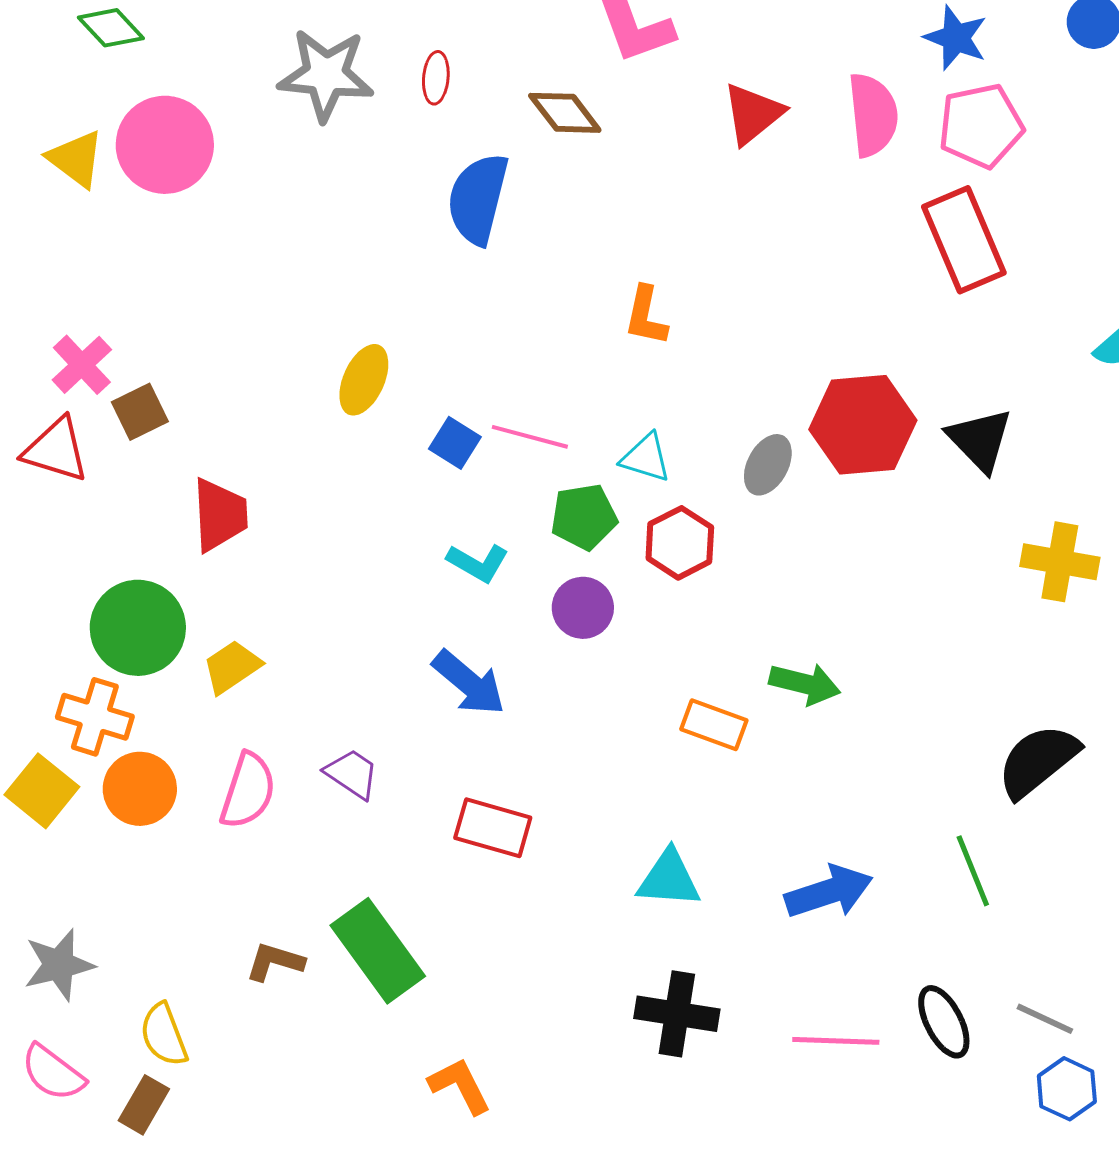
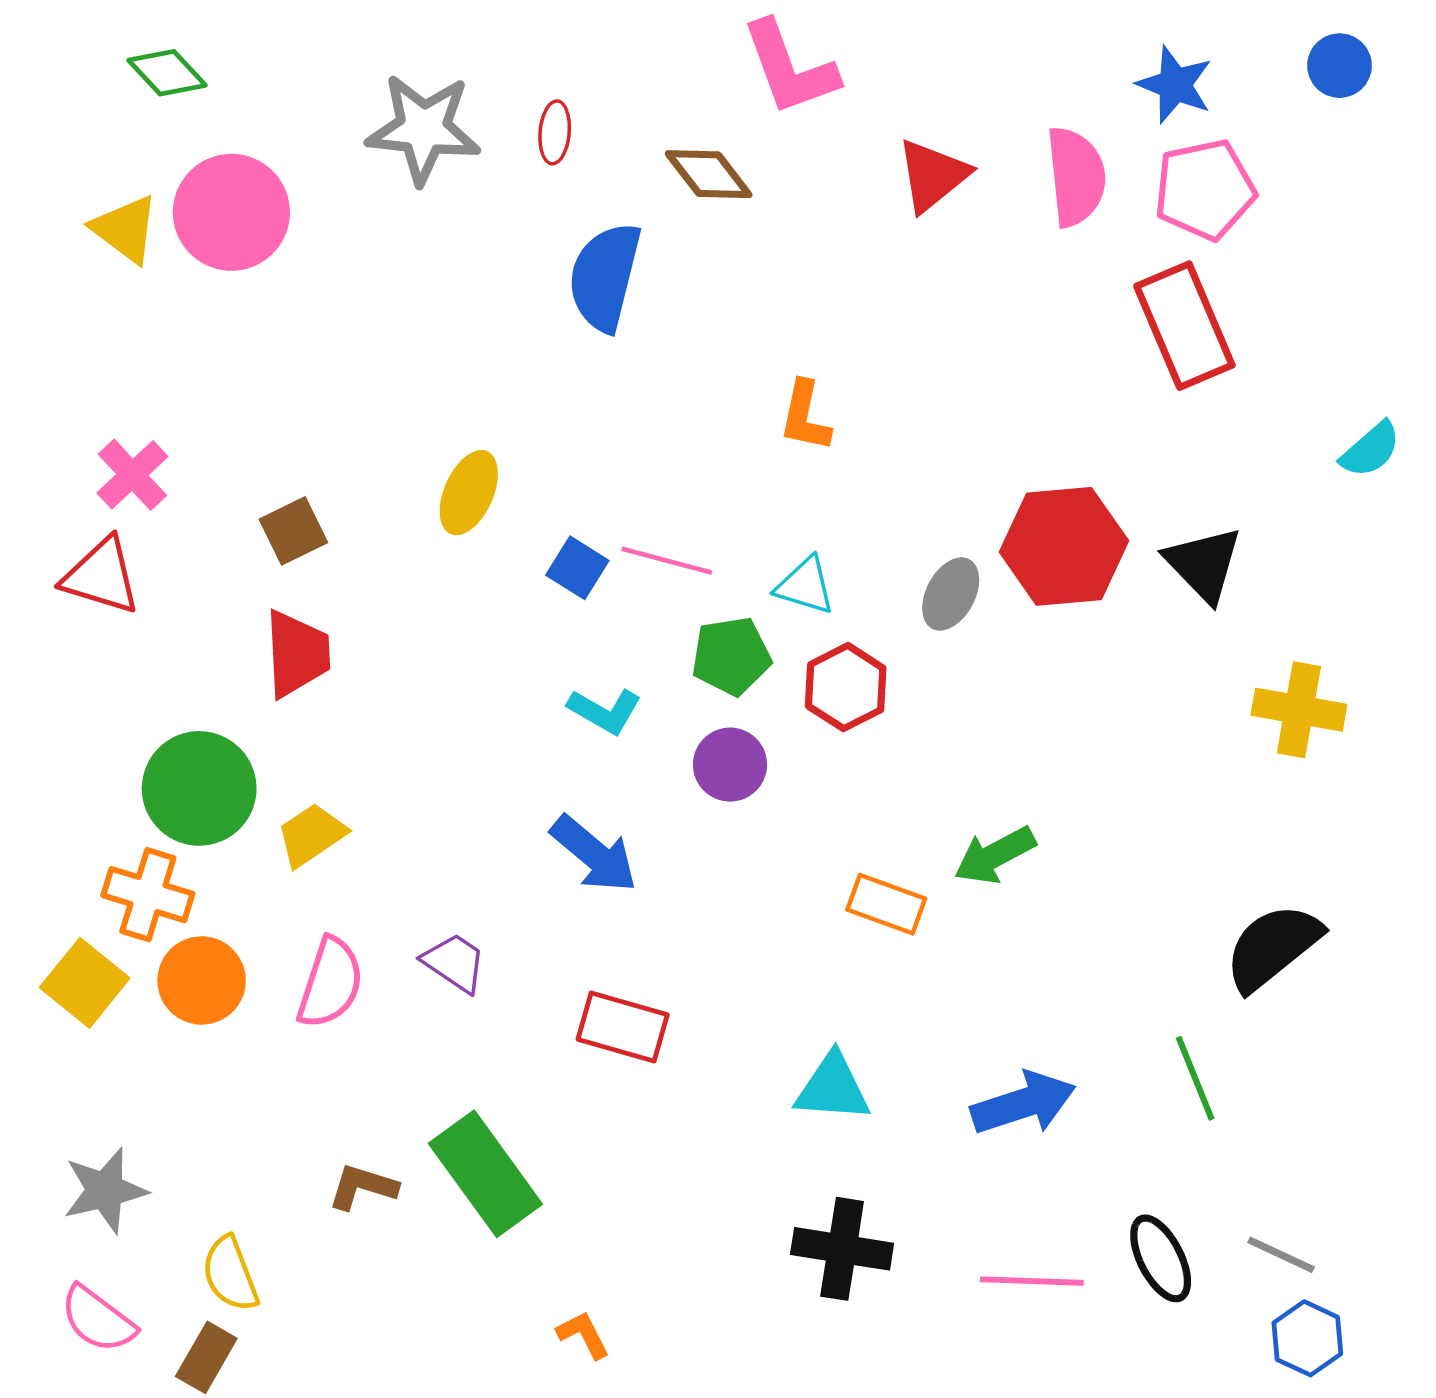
brown square: (140, 412) -> (293, 531), moved
green arrow: (805, 684) -> (995, 855), turned 138
orange L-shape: (460, 1086) -> (583, 1335), size x0.7

